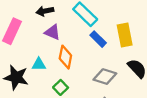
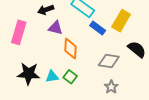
yellow rectangle: (125, 35) -> (121, 21), turned 50
cyan triangle: (39, 64) -> (52, 76), moved

